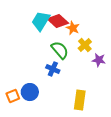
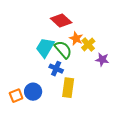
cyan trapezoid: (41, 21) -> (45, 48), moved
orange star: (73, 28) -> (76, 38), moved
yellow rectangle: (80, 100) -> (68, 88), moved

